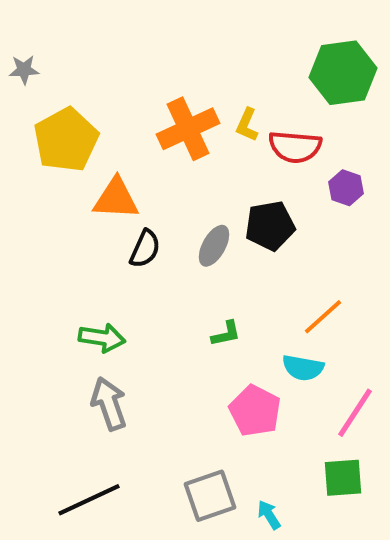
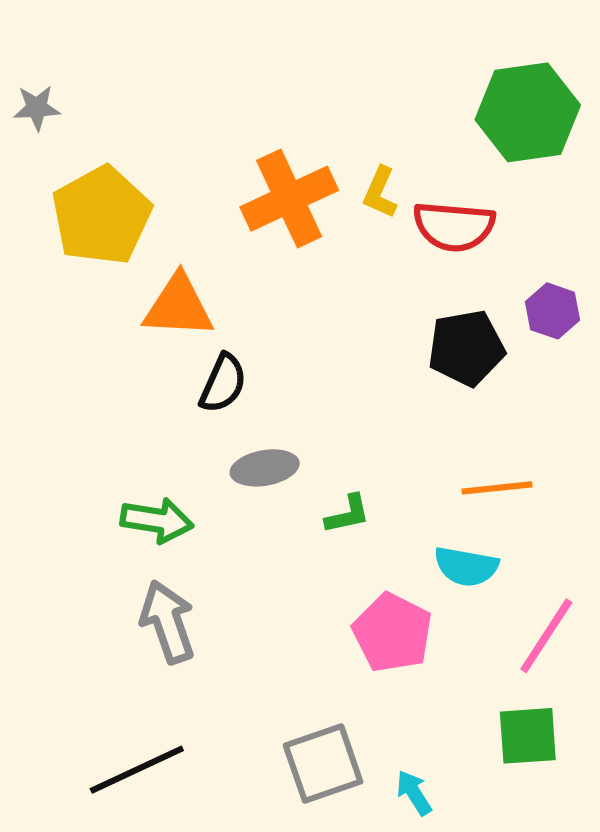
purple hexagon: (346, 188) -> (552, 311), moved
black pentagon: (270, 226) -> (466, 348), moved
gray ellipse: (214, 246) -> (265, 468), moved, turned 51
orange line: (323, 317) -> (497, 488), turned 36

